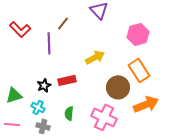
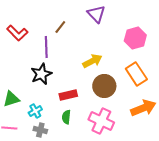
red rectangle: (67, 80) -> (68, 95), moved
black star: (44, 85) -> (41, 74), moved, size x1.5
brown circle: (118, 87) -> (104, 86), moved
cyan cross: (38, 107) -> (35, 111), turned 32

